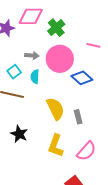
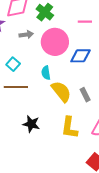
gray arrow: (32, 55) -> (26, 35), moved
cyan semicircle: (35, 77) -> (46, 73), moved
blue diamond: (82, 78) -> (81, 56), turned -30

